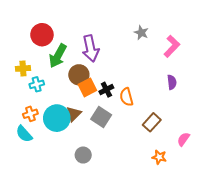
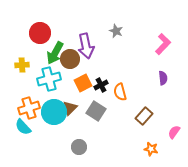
gray star: (141, 33) -> (116, 31), moved
brown circle: (79, 75) -> (70, 59), moved
cyan cross: (37, 84) -> (49, 79), moved, size x1.6
orange cross: (30, 114) -> (29, 108), size x1.5

